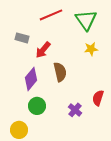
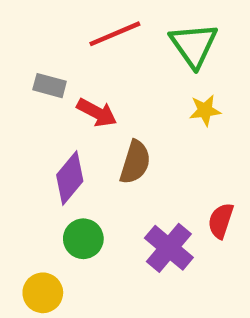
red arrow: (43, 50) -> (97, 113), turned -102
brown semicircle: (60, 72) -> (135, 162), turned 30
purple cross: (75, 110) -> (169, 248), size x1.5

